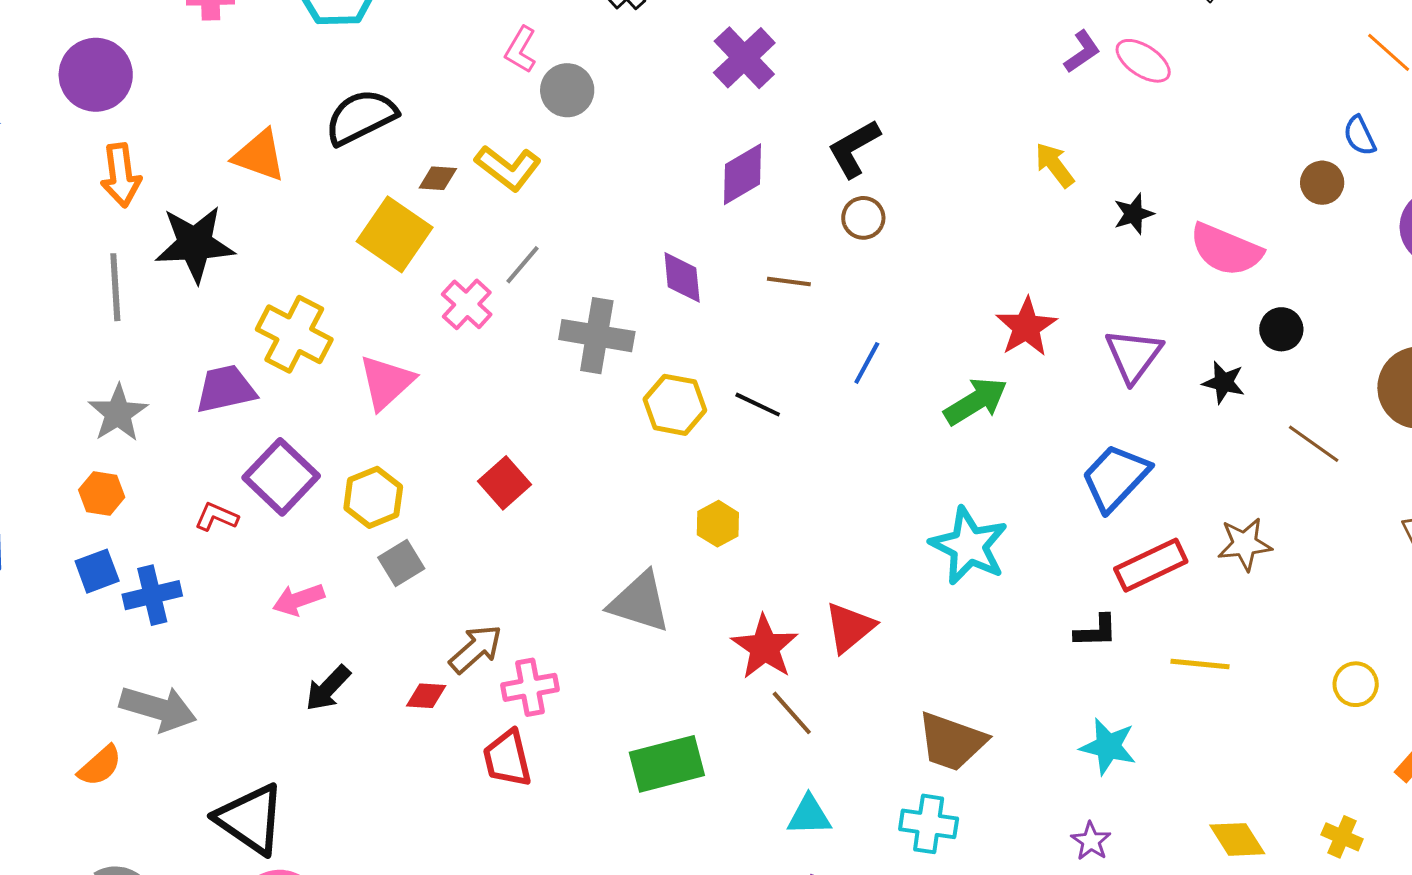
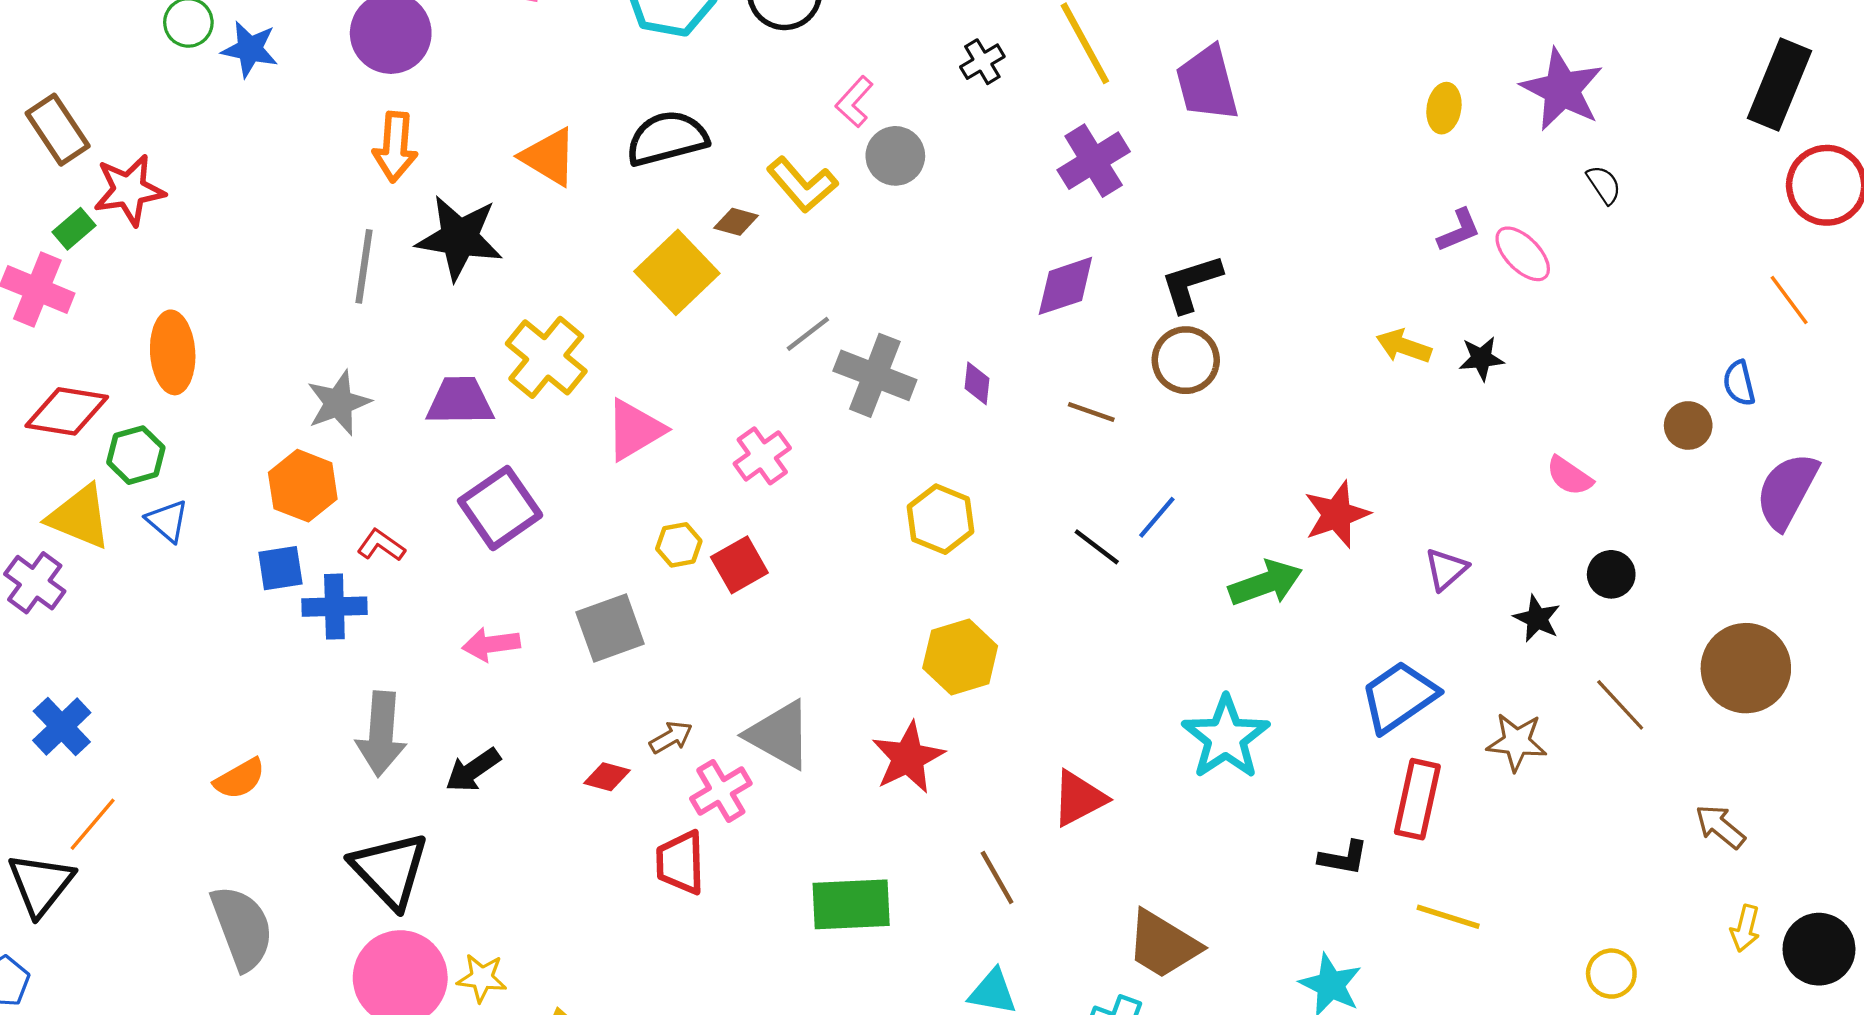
yellow arrow: (1055, 165) -> (1404, 346), turned -45
yellow L-shape: (508, 168) -> (802, 185), moved
black star: (1134, 214) -> (1481, 358), moved
brown circle: (863, 218) -> (1186, 360), size x1.4
pink semicircle: (1226, 250) -> (1569, 476), size x0.6
purple diamond: (682, 277) -> (977, 383), size x0.7
pink cross: (467, 304) -> (762, 456), moved
gray cross: (597, 336) -> (875, 375), moved
purple triangle: (1134, 355) -> (1446, 569), size x0.7
black line: (758, 405) -> (1097, 547), moved
orange hexagon: (102, 493) -> (303, 486), size x1.4
yellow hexagon: (373, 497) -> (679, 545), moved, size x0.7
red L-shape: (216, 517) -> (381, 545), moved
yellow hexagon: (718, 524) -> (960, 657), size x1.5
brown star: (1245, 544) -> (1517, 742), moved
gray square: (401, 563) -> (610, 628), size x1.4
red rectangle: (1151, 565) -> (1417, 799), turned -64
gray triangle: (640, 602) -> (779, 735), moved
red star: (765, 647) -> (908, 758), moved
brown arrow: (476, 649) -> (671, 737), size x0.7
pink cross: (530, 687) -> (721, 791), turned -32
black arrow: (328, 688) -> (473, 770), moved
gray arrow: (158, 709) -> (381, 734), moved, turned 66

